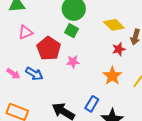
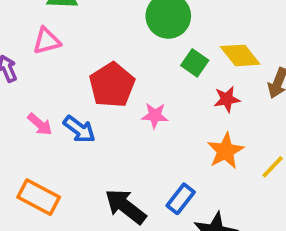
green square: (72, 31) -> (195, 63), moved
pink triangle: (25, 32) -> (47, 41), moved
red star: (119, 49) -> (227, 99), moved

